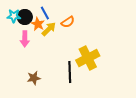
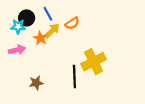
cyan star: (14, 16) -> (18, 26), moved
orange star: (38, 24) -> (40, 38), moved
pink arrow: (25, 39) -> (17, 50), moved, turned -105

